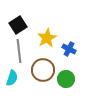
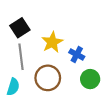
green circle: (66, 79) -> (90, 79), moved

